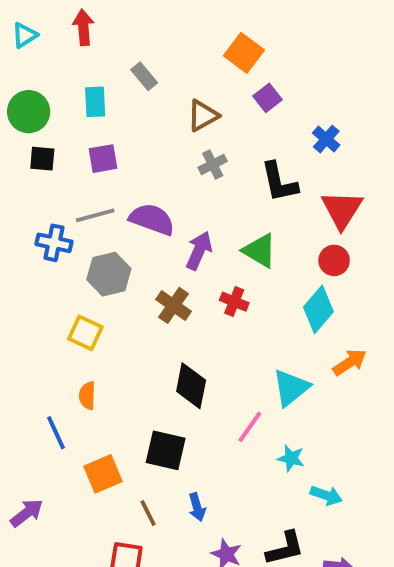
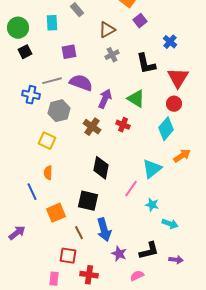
black square: (42, 159) -> (25, 52), turned -32
purple square: (103, 159) -> (69, 52), moved
blue arrow: (197, 507) -> (104, 230), size x1.6

